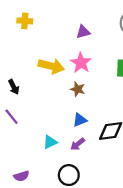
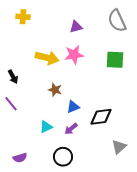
pink star: (81, 63) -> (74, 55), turned 30
brown star: (78, 89) -> (55, 90), moved

